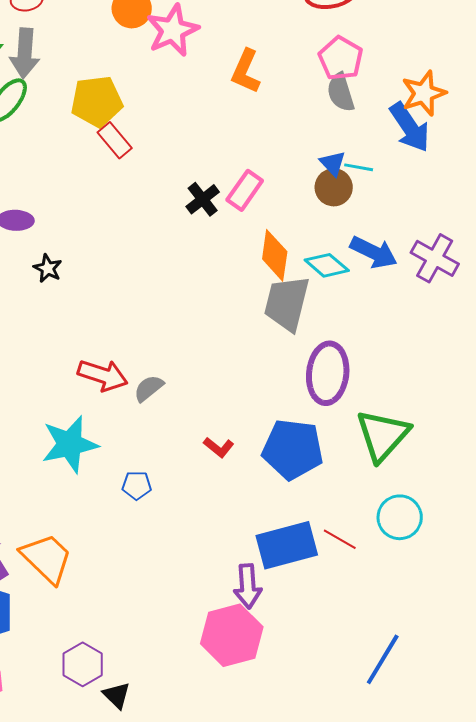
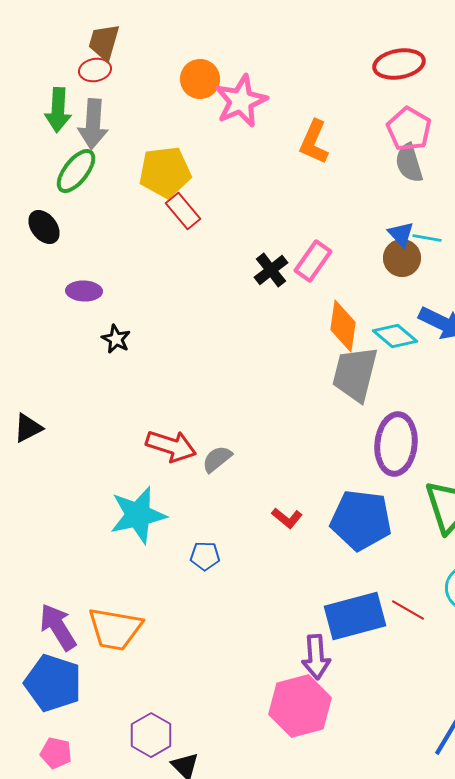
orange trapezoid: (47, 558) -> (115, 629), turned 146

